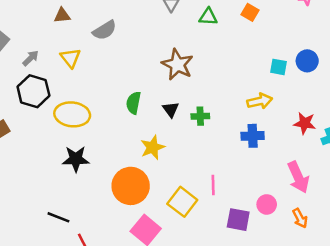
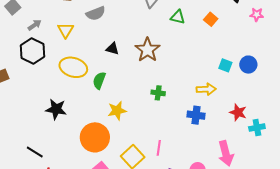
green semicircle: (133, 103) -> (99, 80), moved
black triangle: (171, 110) -> (112, 49), moved, turned -48
yellow ellipse: (72, 114) -> (73, 67), moved

